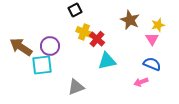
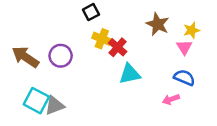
cyan square: (42, 65) -> (36, 101), moved, turned 35
gray triangle: (76, 87) -> (55, 105), moved

